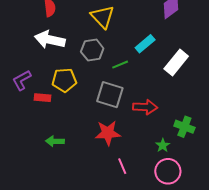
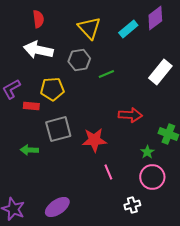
cyan rectangle: (145, 44) -> (128, 29), moved
gray square: (110, 95) -> (58, 129), moved, turned -32
green arrow: (55, 141) -> (29, 150), moved

